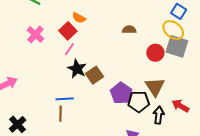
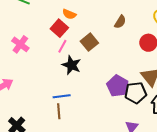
brown semicircle: (129, 30) -> (120, 22), turned 128
pink cross: (35, 34) -> (20, 44), moved
brown square: (95, 75) -> (89, 42), moved

